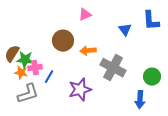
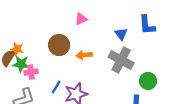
gray cross: (113, 68) -> (121, 60), moved
orange star: (21, 73) -> (17, 49), moved
blue line: (49, 77) -> (56, 87), moved

